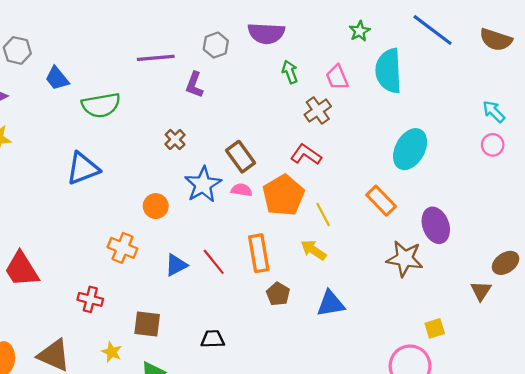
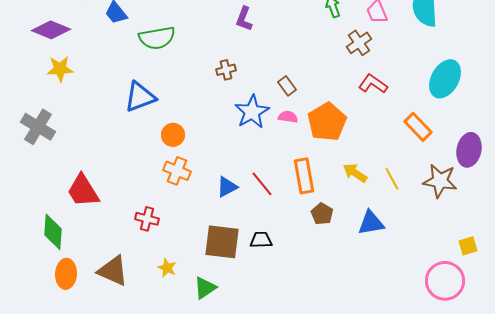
brown cross: (175, 139) -> (226, 70), turned 30
red L-shape: (306, 155) -> (373, 84), moved
brown rectangle: (240, 157) -> (287, 86), size x0.7
orange circle: (156, 206) -> (173, 135), moved
yellow line: (323, 215) -> (392, 179), moved
purple ellipse: (436, 225) -> (469, 150), turned 32
brown square: (147, 324) -> (222, 242), moved, size x1.4
black trapezoid: (213, 339) -> (261, 240), moved

